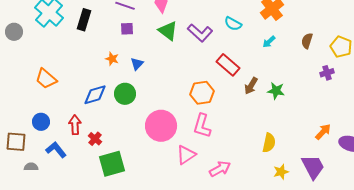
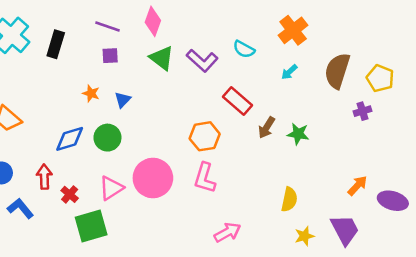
brown semicircle: (307, 41) -> (337, 71), size x1.8
pink triangle: (186, 155) -> (111, 188), moved

